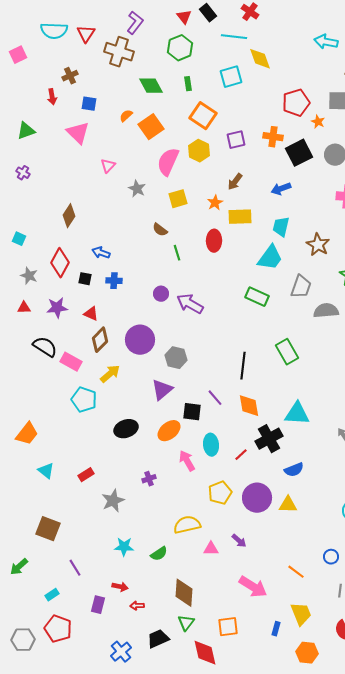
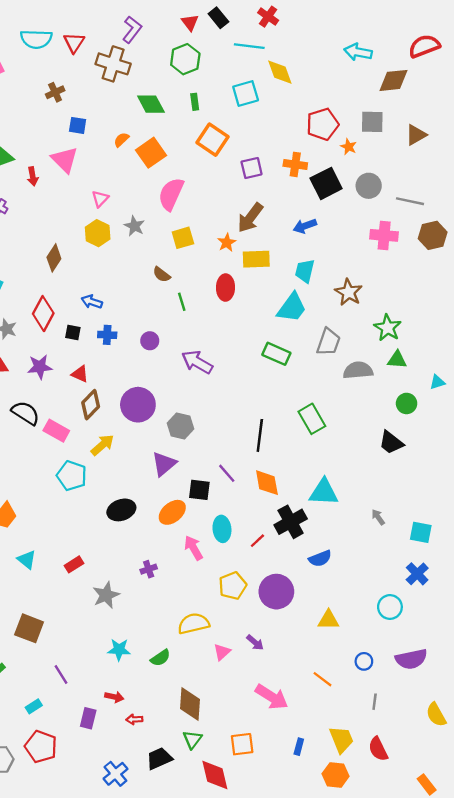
red arrow: (52, 97) -> (33, 176), moved
yellow hexagon: (199, 151) -> (98, 233), moved
brown arrow: (235, 182) -> (250, 218), size x1.5
purple circle: (161, 294) -> (150, 341), moved
yellow triangle: (288, 505) -> (328, 620), moved
pink triangle: (211, 549) -> (222, 652), turned -42
yellow trapezoid: (301, 614) -> (341, 740), moved

